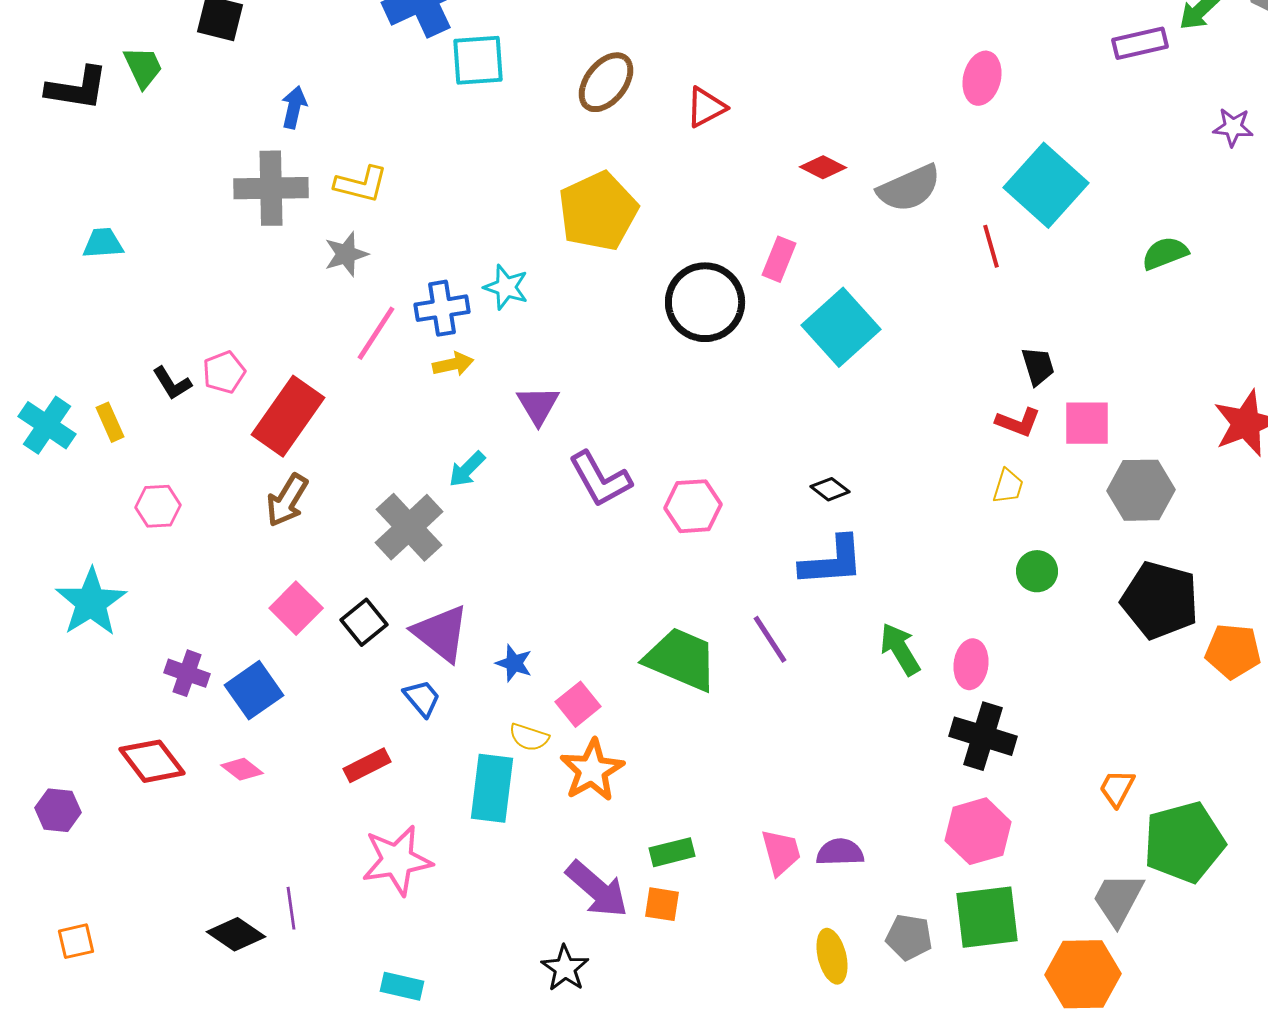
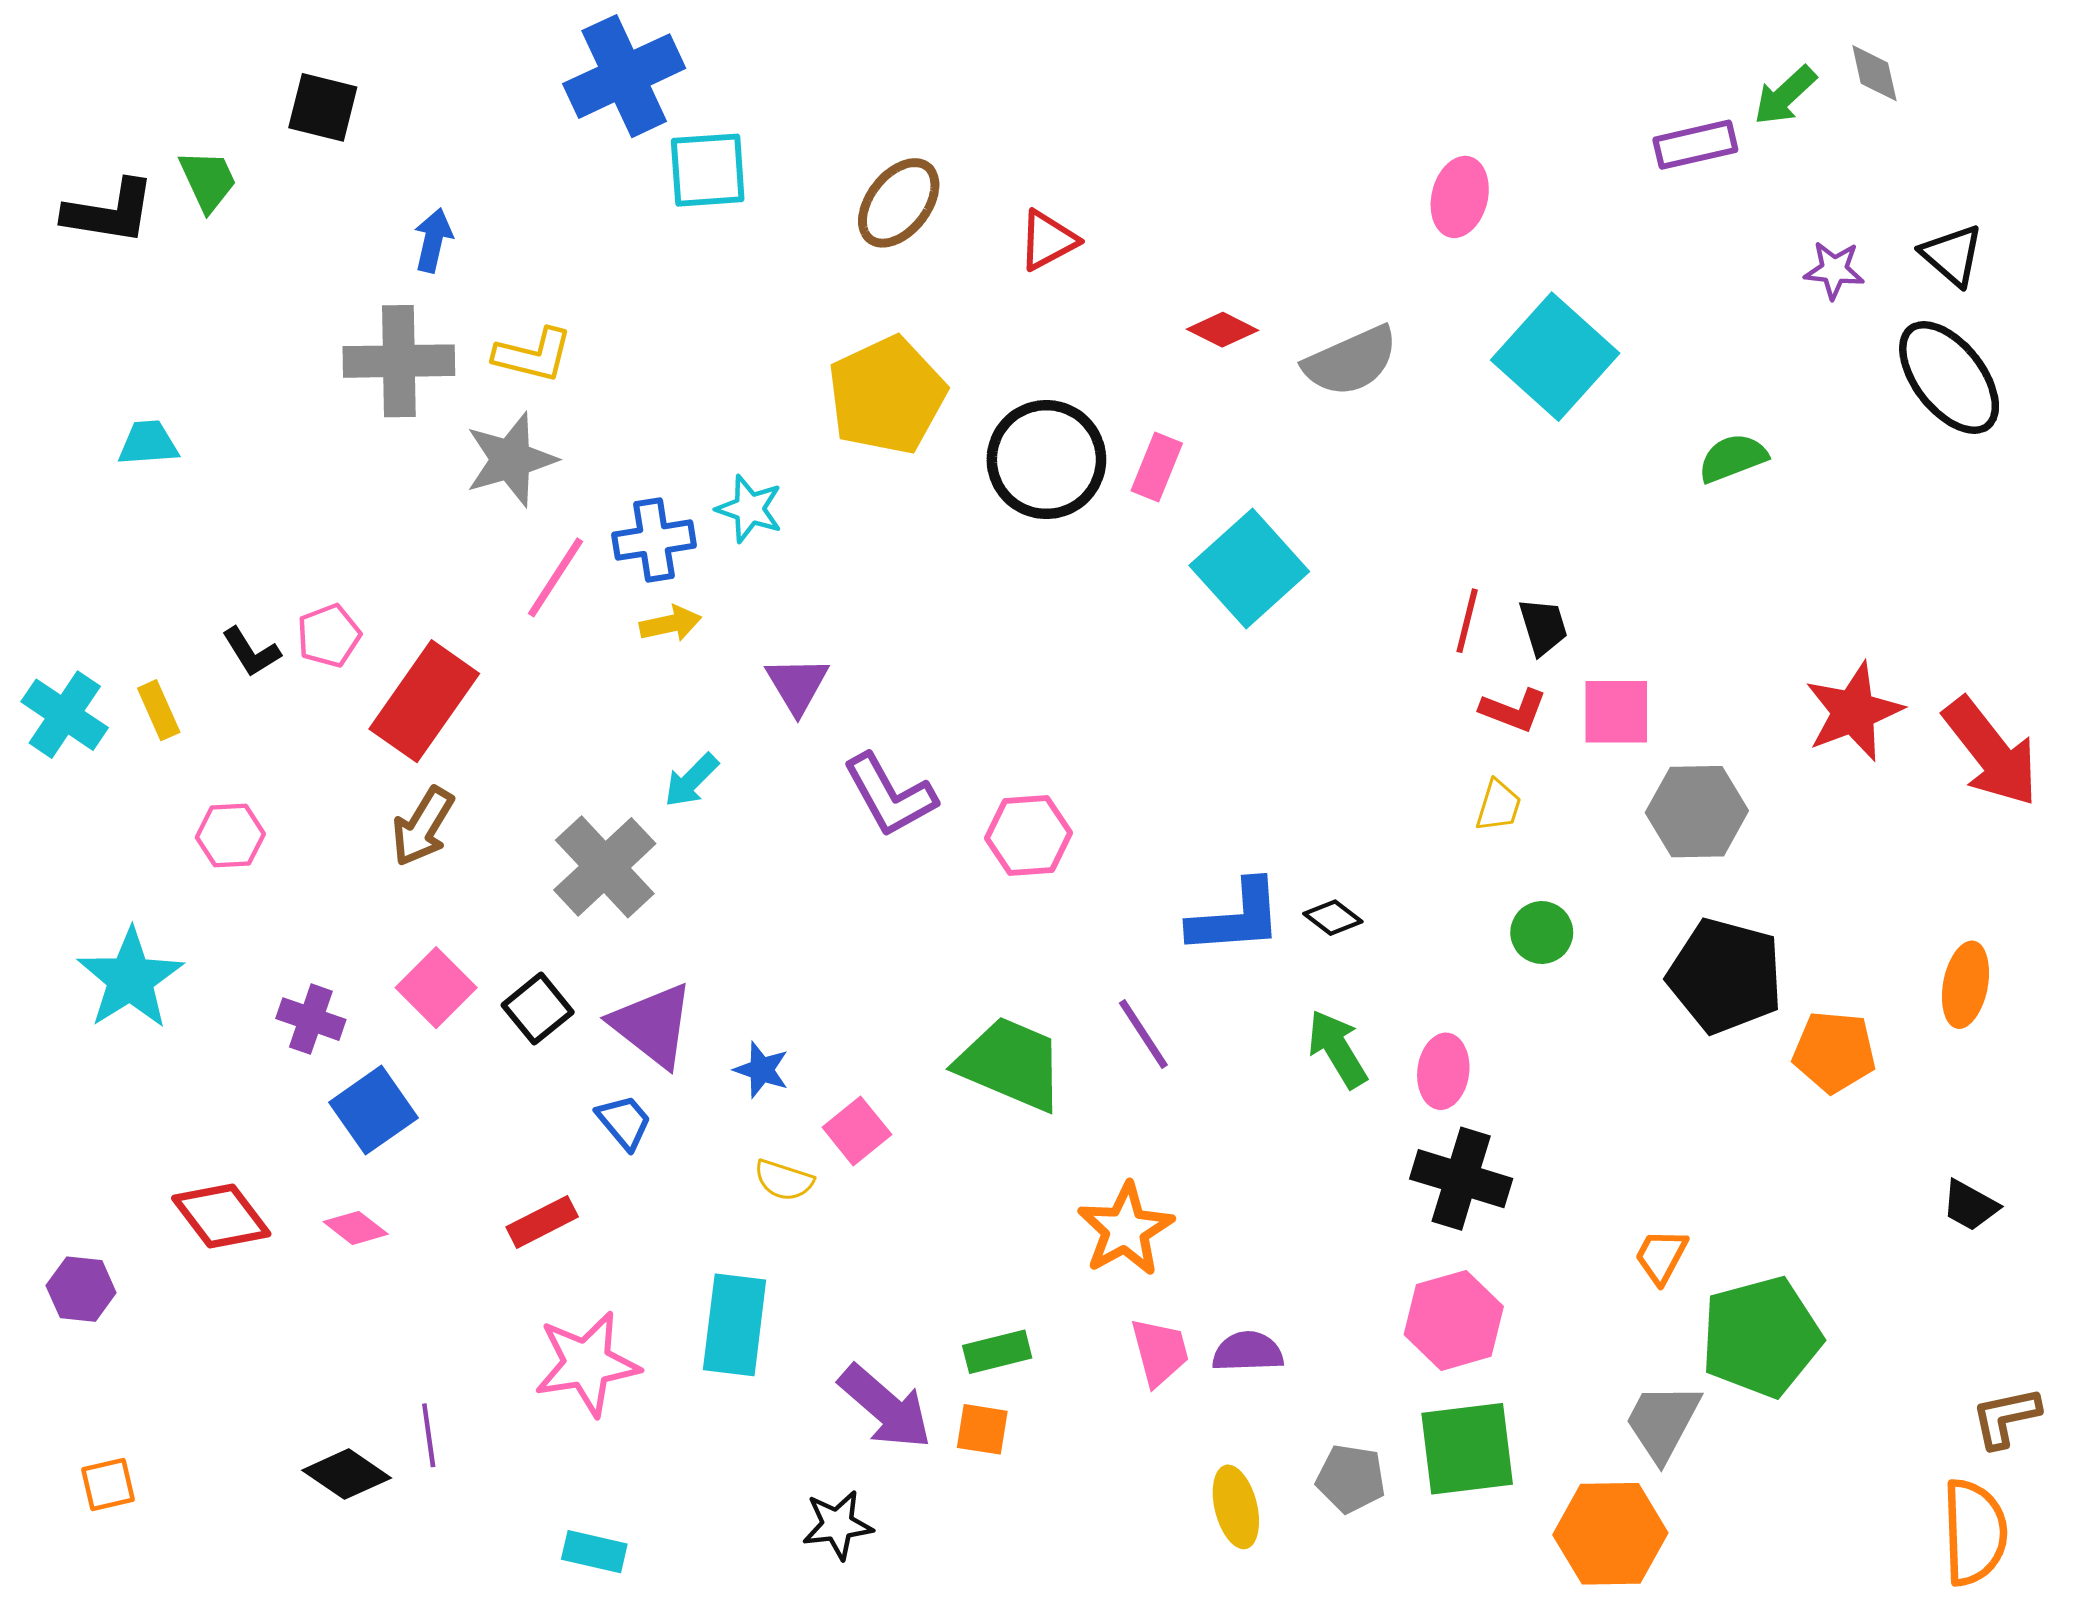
red line: (991, 246) -> (1467, 621), moved, turned 30
gray star: (346, 254) -> (511, 460), size x1.4
black circle: (705, 302) -> (1046, 460), moved
black diamond: (830, 489) -> (1333, 918), moved
purple cross: (187, 673) -> (311, 1019), moved
orange star: (592, 770) -> (1125, 1229), moved
cyan rectangle: (492, 788) -> (735, 1325), moved
black star: (565, 968) -> (838, 1525), turned 30

